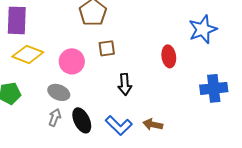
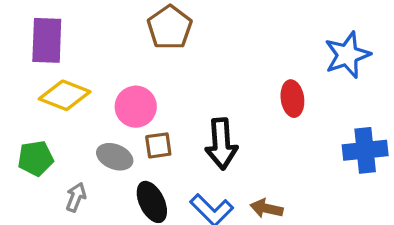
brown square: (107, 48) -> (158, 145), moved
black arrow: (125, 84) -> (221, 144), size x1.4
gray arrow: (55, 117) -> (76, 197), moved

